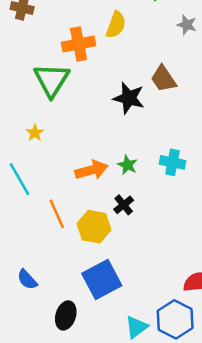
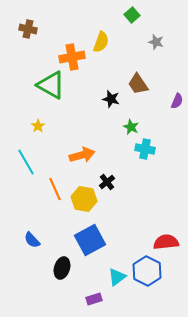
green triangle: (52, 80) -> (51, 85), turned -32
black star: (129, 98) -> (111, 99), size x0.7
green star: (127, 165) -> (131, 127), moved

